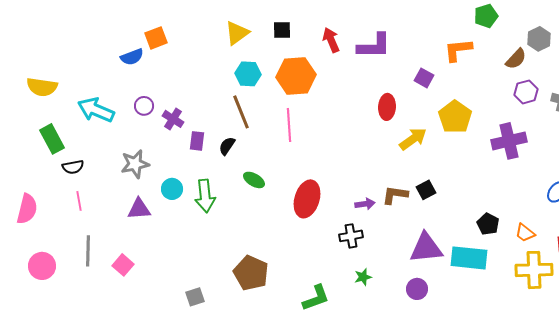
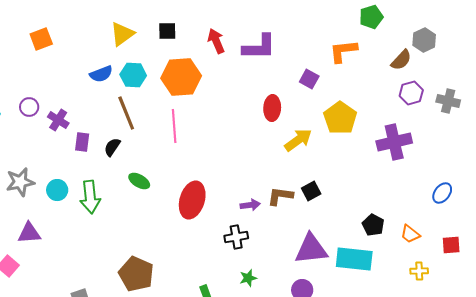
blue semicircle: (132, 57) -> (101, 74), moved
gray star: (135, 164) -> (20, 182), moved
purple triangle: (139, 209) -> (29, 233), moved
yellow cross: (534, 270) -> (419, 271), size x0.5

